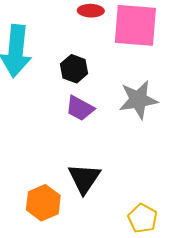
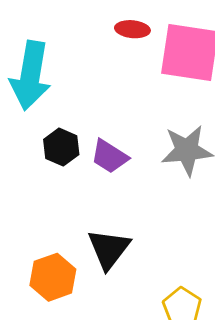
black hexagon: (74, 69) -> (61, 147), moved

